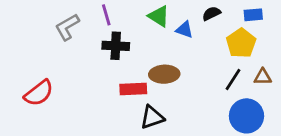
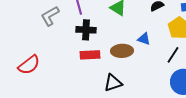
blue triangle: (184, 30) -> (144, 39), moved
red rectangle: (133, 89) -> (90, 55), moved

